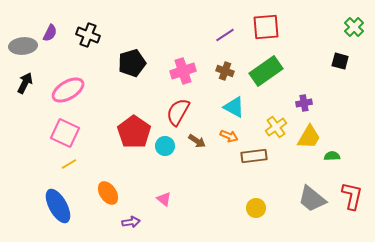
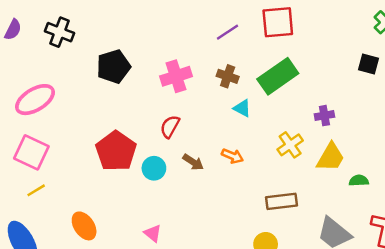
cyan triangle: (234, 107) -> (242, 108), moved, size x0.7
red semicircle: (178, 112) -> (170, 127), size x0.7
brown rectangle: (254, 156) -> (282, 201), moved

